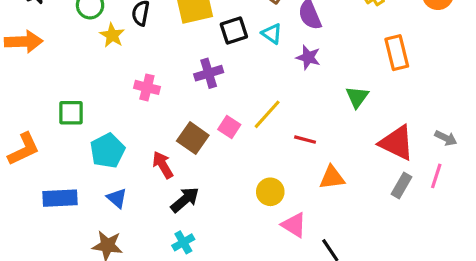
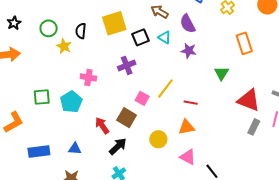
brown square: (193, 138) -> (127, 118), moved
cyan pentagon: (107, 151) -> (71, 102), moved
orange triangle: (332, 178) -> (186, 127), moved
yellow circle: (270, 192) -> (158, 139), moved
blue triangle: (117, 198) -> (75, 149), turned -32

